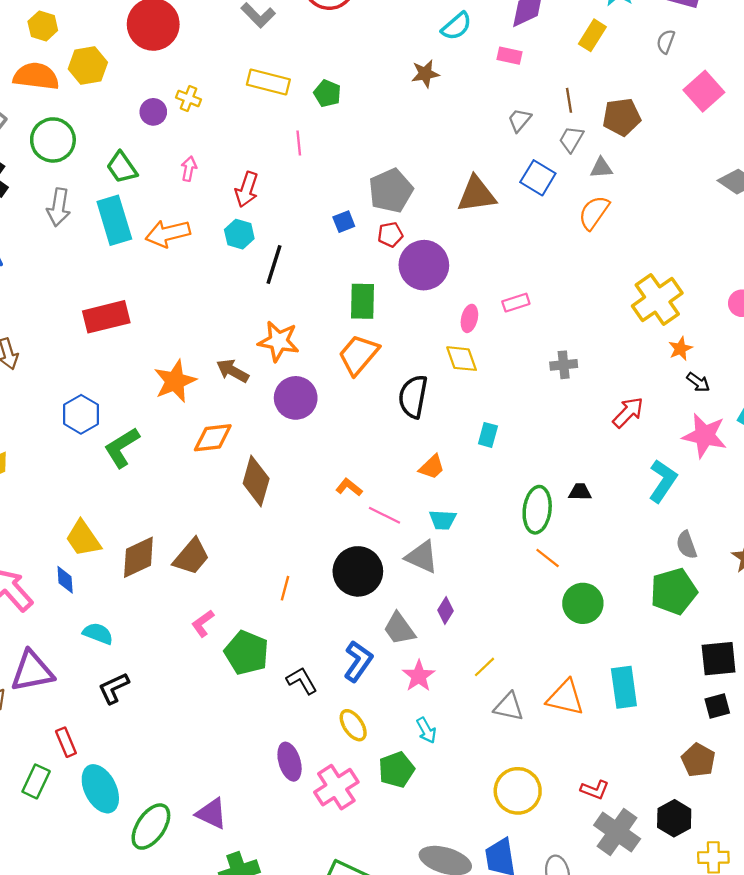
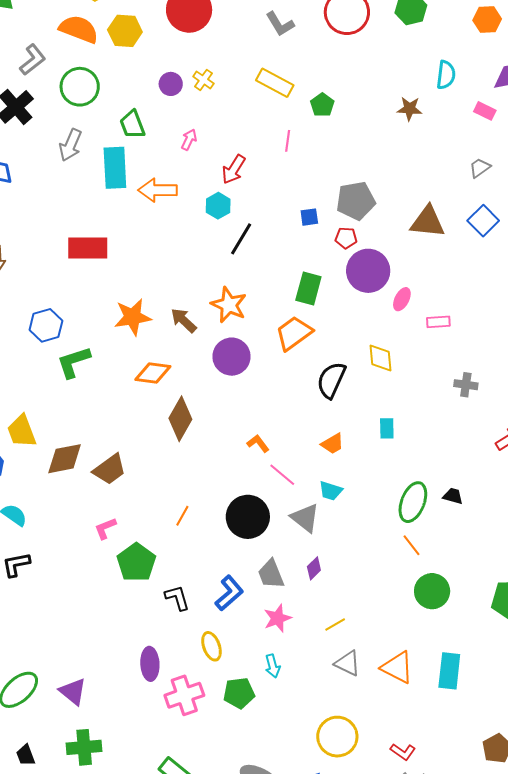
cyan semicircle: (456, 26) -> (446, 75), turned -56
pink ellipse: (469, 318) -> (402, 299), moved
cyan rectangle: (488, 435) -> (387, 428), turned -30

